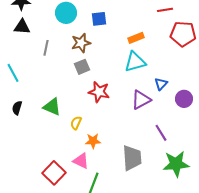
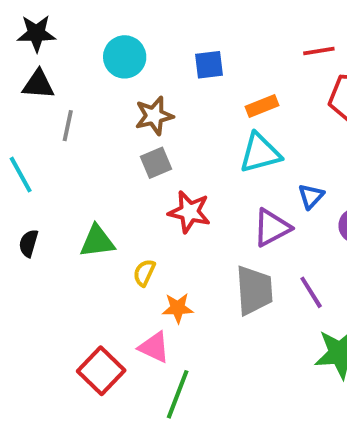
blue square: (99, 19) -> (209, 65), moved
gray line: (46, 48) -> (68, 126), moved
green triangle: (52, 107) -> (97, 241), turned -30
gray trapezoid: (132, 158) -> (254, 290), moved

